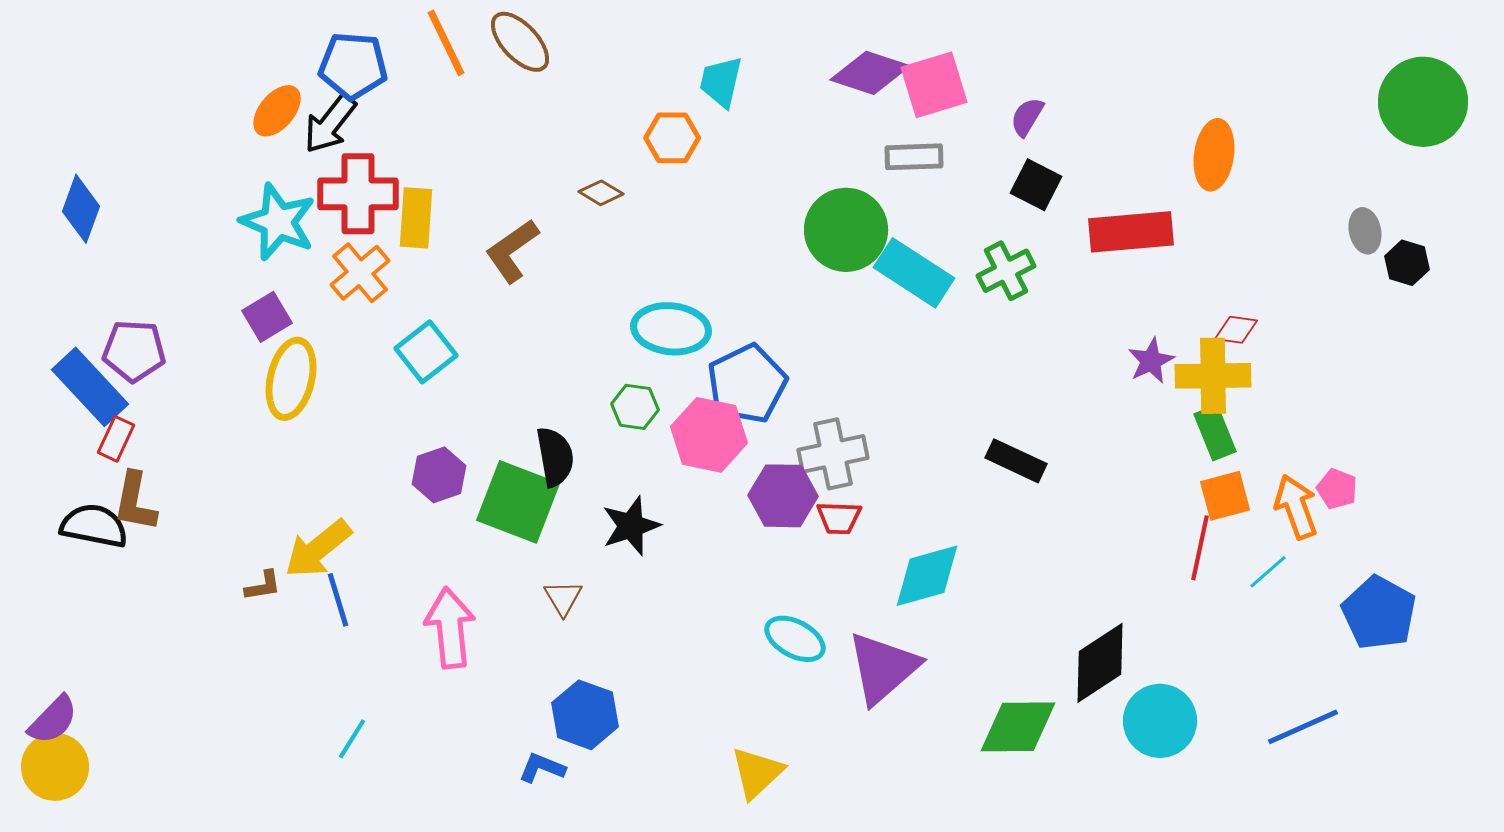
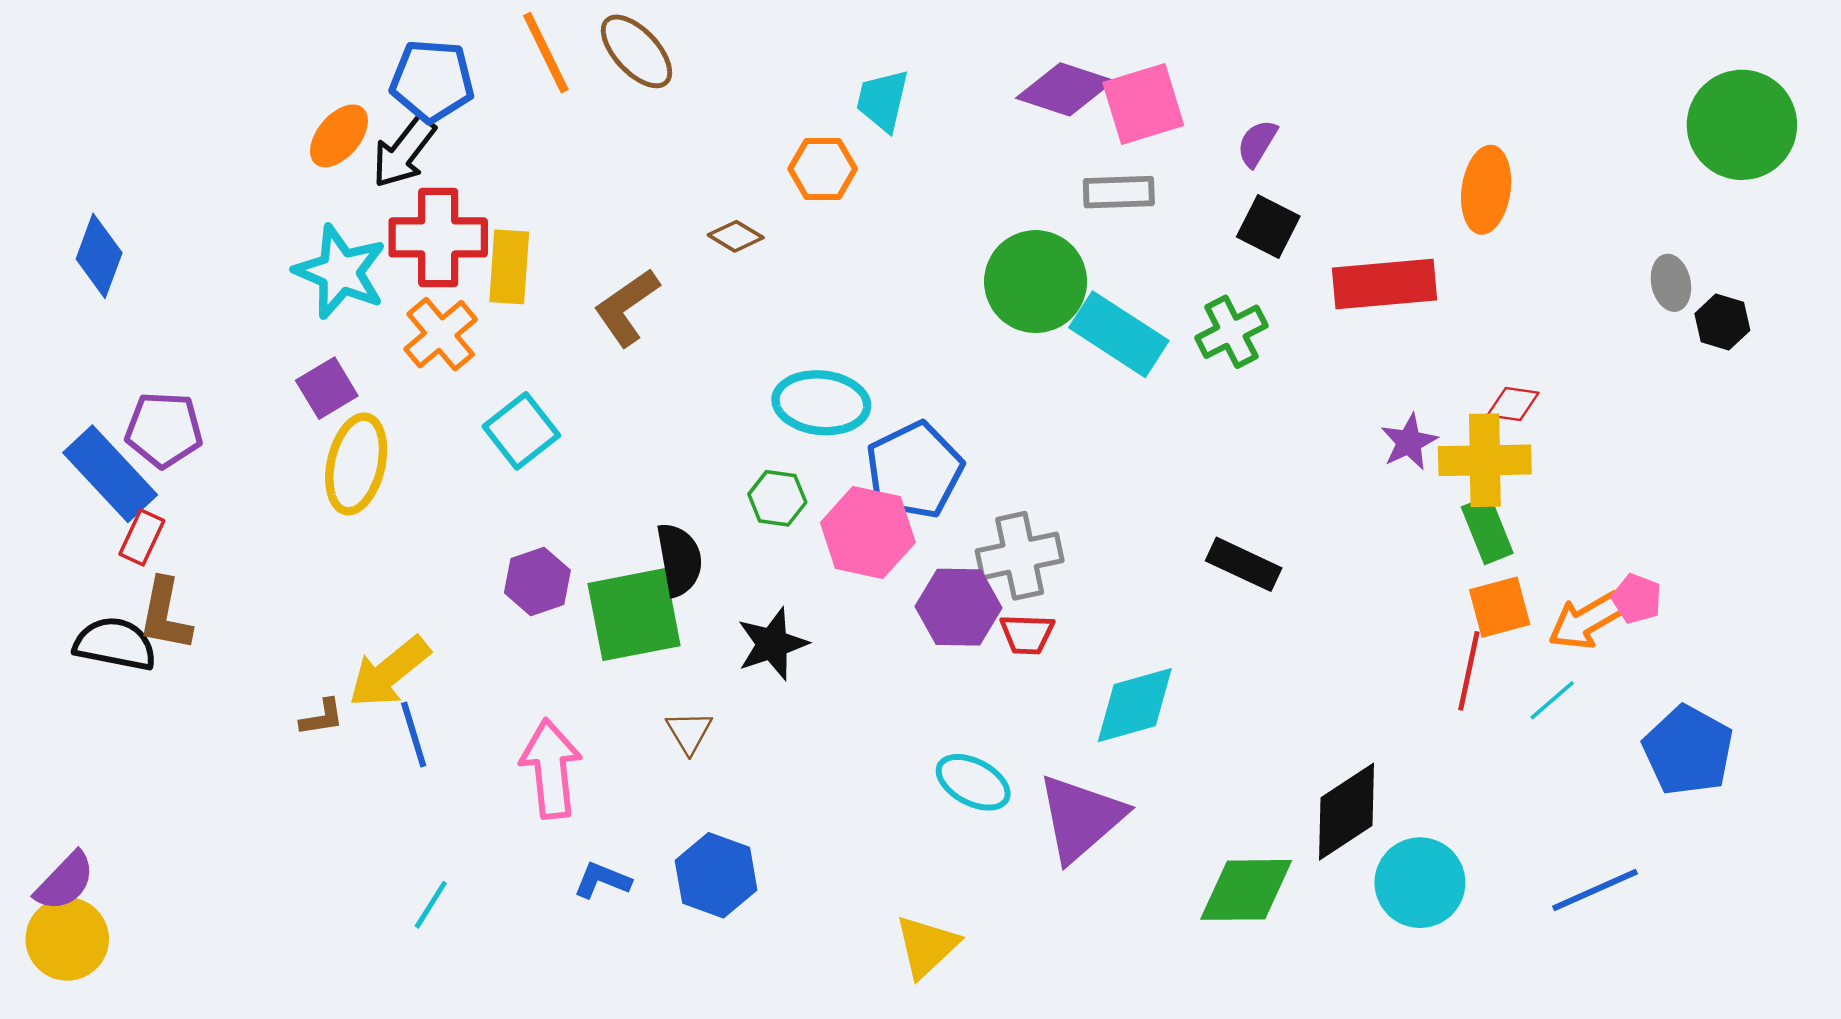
green square: (518, 502) -> (634, 615), turned -32
orange arrow: (1296, 507) -> (1586, 621), turned -100
blue L-shape: (542, 768) -> (602, 880), moved

